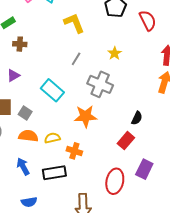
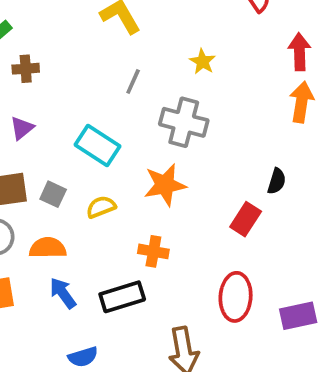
black semicircle: (137, 118) -> (277, 181), moved
orange semicircle: (28, 136) -> (48, 248), moved
yellow semicircle: (52, 138) -> (101, 207), moved
purple rectangle: (144, 169) -> (298, 316), moved, turned 60

